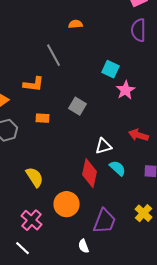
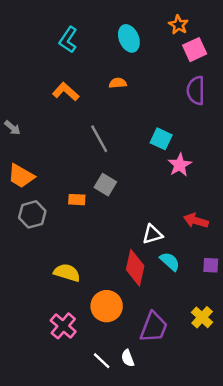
gray line: (54, 55) -> (99, 139), moved
orange L-shape: (34, 84) -> (66, 92), moved, turned -145
gray square: (78, 106) -> (105, 185), moved
yellow semicircle: (34, 177) -> (67, 273), turned -40
white line: (22, 248) -> (102, 361), moved

